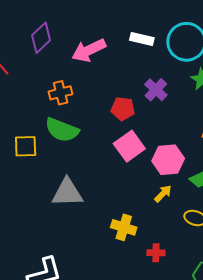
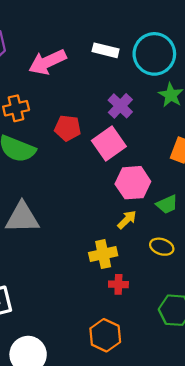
red pentagon: (123, 109) -> (68, 128), moved
pink square: (129, 146) -> (109, 143), moved
yellow cross: (124, 227) -> (103, 254), moved, turned -30

